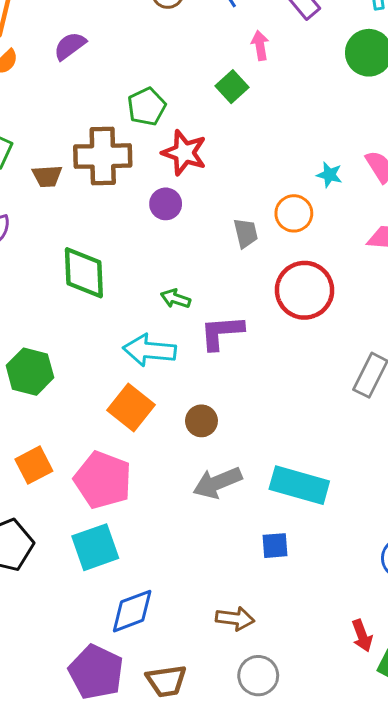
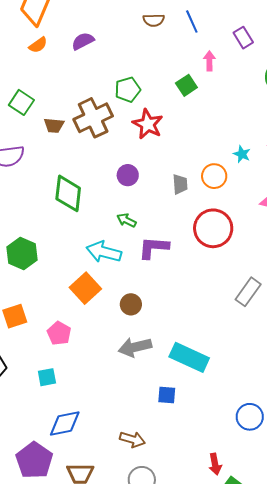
brown cross: (103, 156) -> (93, 118), turned -33
purple circle: (166, 204) -> (128, 175), moved
pink pentagon: (103, 480) -> (59, 333), size x0.6
cyan square: (95, 547) -> (47, 377), size x0.6

